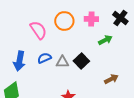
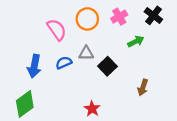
pink cross: (91, 19) -> (119, 17), turned -32
gray triangle: (62, 62) -> (86, 53), moved
brown arrow: (111, 79) -> (143, 87), turned 136

